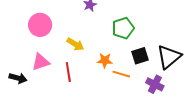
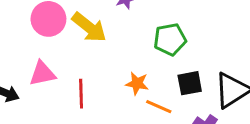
yellow arrow: (75, 44) -> (89, 27), moved, size x1.4

